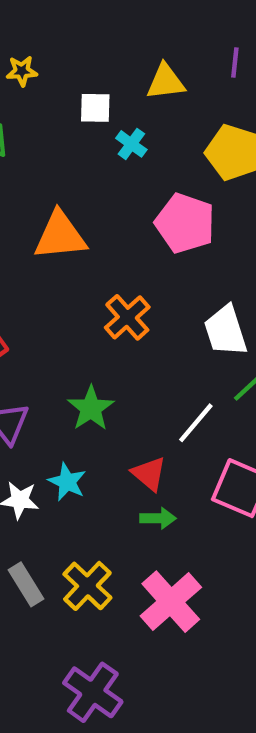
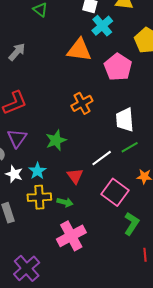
cyan cross: (131, 144) -> (102, 26), size x1.5
orange triangle: (60, 236) -> (79, 50), moved
green arrow: (158, 518) -> (65, 202), moved
yellow cross: (87, 586) -> (39, 197), moved, turned 30

